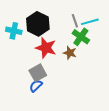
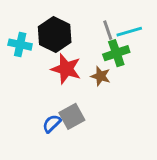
green cross: (81, 37) -> (116, 53), turned 36
gray square: (38, 73) -> (72, 116), moved

